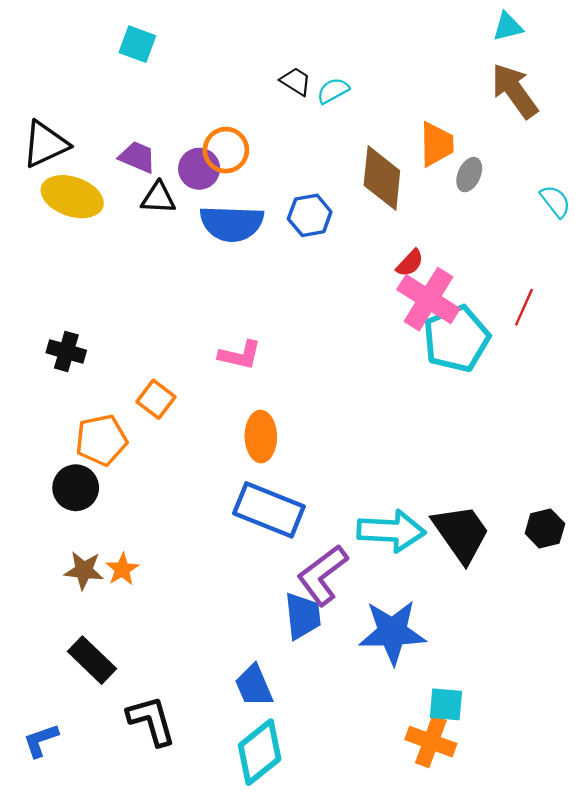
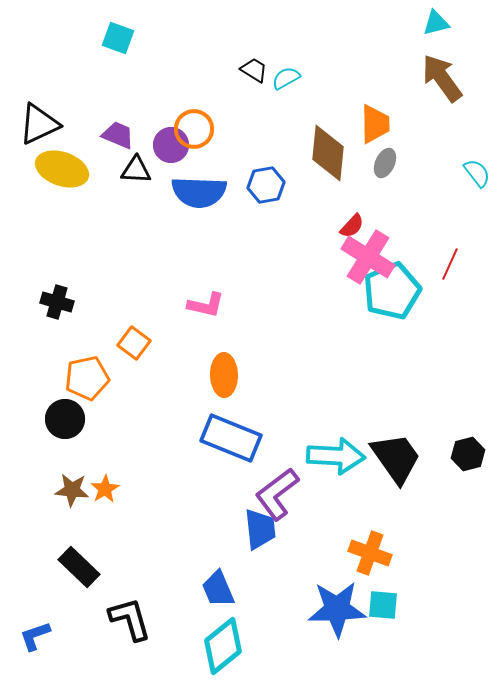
gray ellipse: (469, 175) -> (385, 163), moved
blue star: (392, 632) -> (337, 609), moved
orange cross: (431, 742) -> (370, 553), moved

